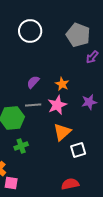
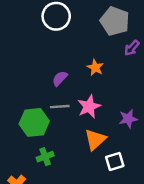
orange star: (62, 84) -> (95, 67), moved
purple star: (89, 102) -> (128, 119), moved

